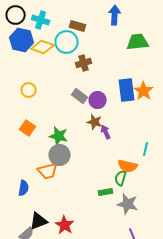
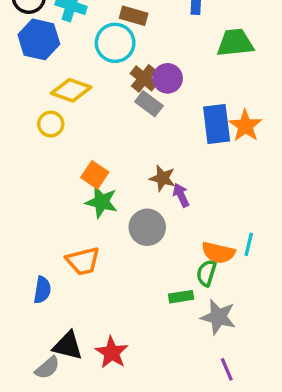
yellow diamond: (43, 47) -> (71, 90), moved
brown cross: (84, 63) -> (144, 78), turned -35
gray rectangle: (80, 96) -> (149, 104), moved
purple circle: (98, 100) -> (168, 78), moved
orange square: (28, 128) -> (95, 175), moved
cyan line: (146, 149) -> (249, 244), moved
gray circle: (60, 155) -> (147, 227), moved
black triangle: (39, 221) -> (68, 346), turned 36

